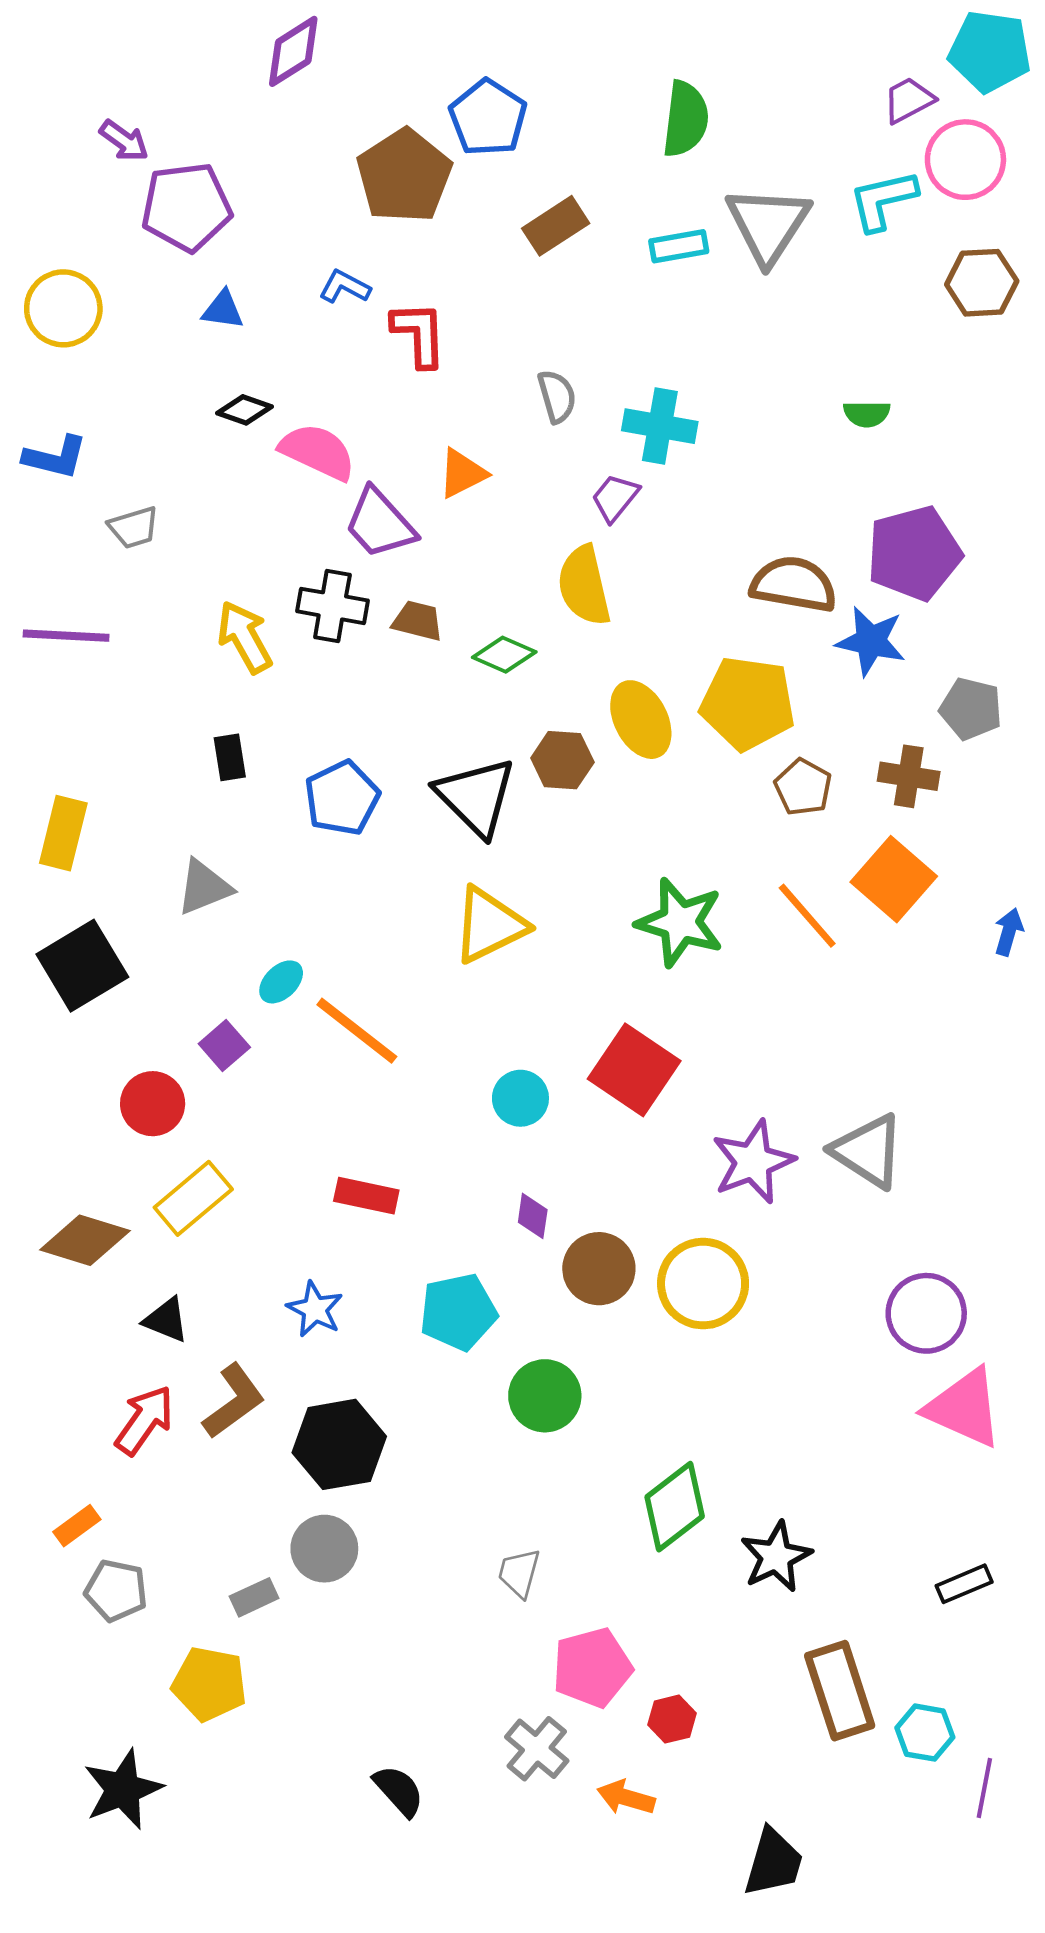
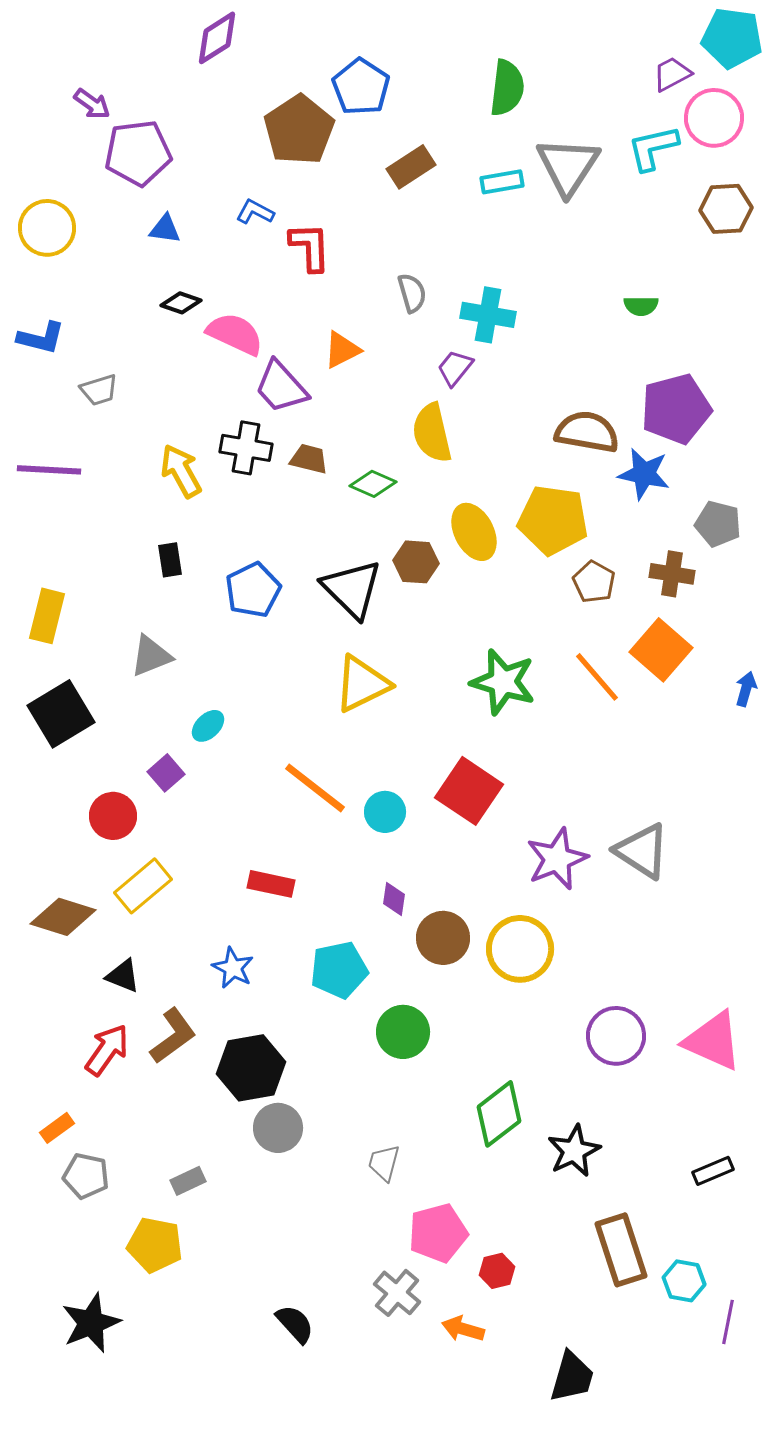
orange line: (357, 1031) -> (315, 788), moved
purple circle: (926, 1313) -> (616, 1036), moved
gray circle: (324, 1549) -> (278, 1128), moved

